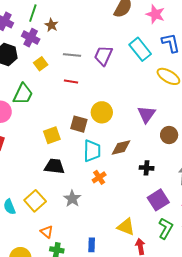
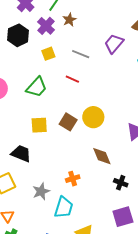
purple trapezoid: (103, 56) -> (114, 44), moved
green trapezoid: (23, 94) -> (37, 87), moved
brown diamond: (121, 148) -> (102, 156), turned 65
cyan trapezoid: (92, 151) -> (64, 207), moved
black trapezoid: (54, 166) -> (21, 154), moved

